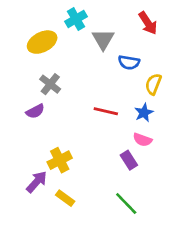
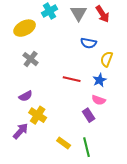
gray triangle: (103, 39) -> (79, 13), moved
purple semicircle: (35, 111) -> (26, 96), moved
yellow cross: (60, 160) -> (38, 115), turned -30
yellow rectangle: (65, 198) -> (64, 143), moved
green line: (126, 204) -> (87, 147), turned 30

